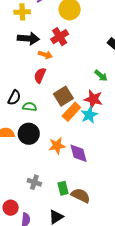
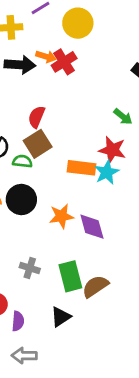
orange arrow: (45, 55) -> (46, 56), moved
brown square: (63, 96) -> (38, 144), moved
orange rectangle: (71, 112) -> (81, 168), turned 54
green rectangle: (63, 188) -> (70, 276), size x1.5
brown semicircle: (81, 195) -> (95, 286), turned -60

